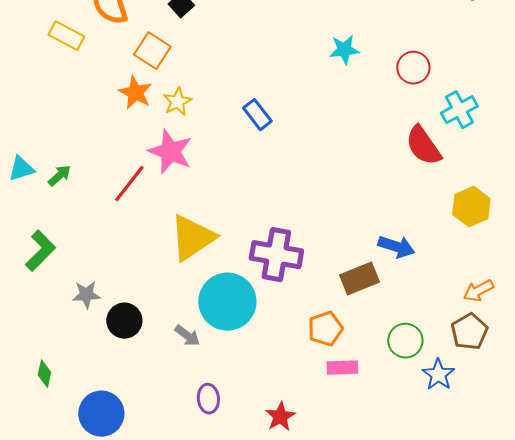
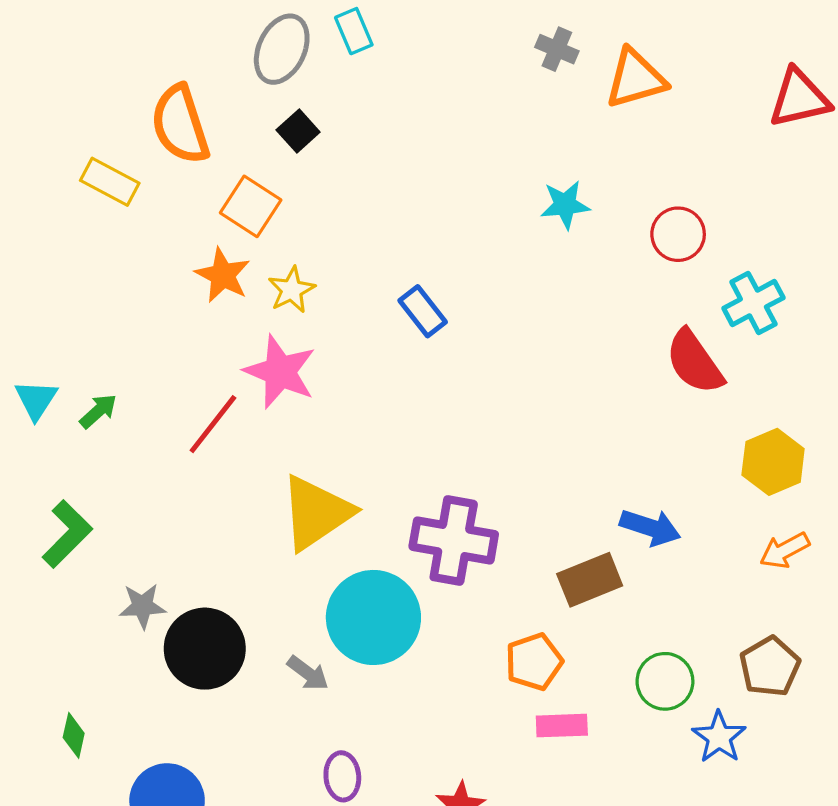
cyan triangle: (21, 169) -> (36, 400), turned -40
orange arrow: (478, 291) -> (785, 550), moved
black circle: (124, 321) -> (205, 649), size x1.4

